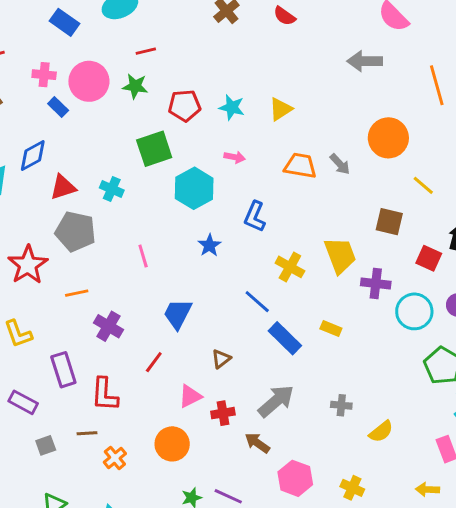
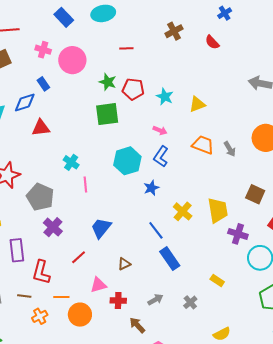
red line: (146, 51) -> (126, 48), moved
green star: (135, 86) -> (108, 82), moved
blue rectangle: (58, 107) -> (43, 84), moved
cyan hexagon: (194, 188) -> (127, 161), moved
cyan cross: (112, 189) -> (71, 162), moved
blue L-shape: (255, 217) -> (161, 157), moved
gray pentagon: (75, 231) -> (40, 197), moved
blue star: (209, 245) -> (151, 188), moved
orange line: (77, 293) -> (61, 297), moved
yellow rectangle: (331, 328) -> (217, 280), moved
gray arrow: (276, 401) -> (155, 300), size x0.6
gray cross: (341, 405) -> (190, 302), moved, turned 32

